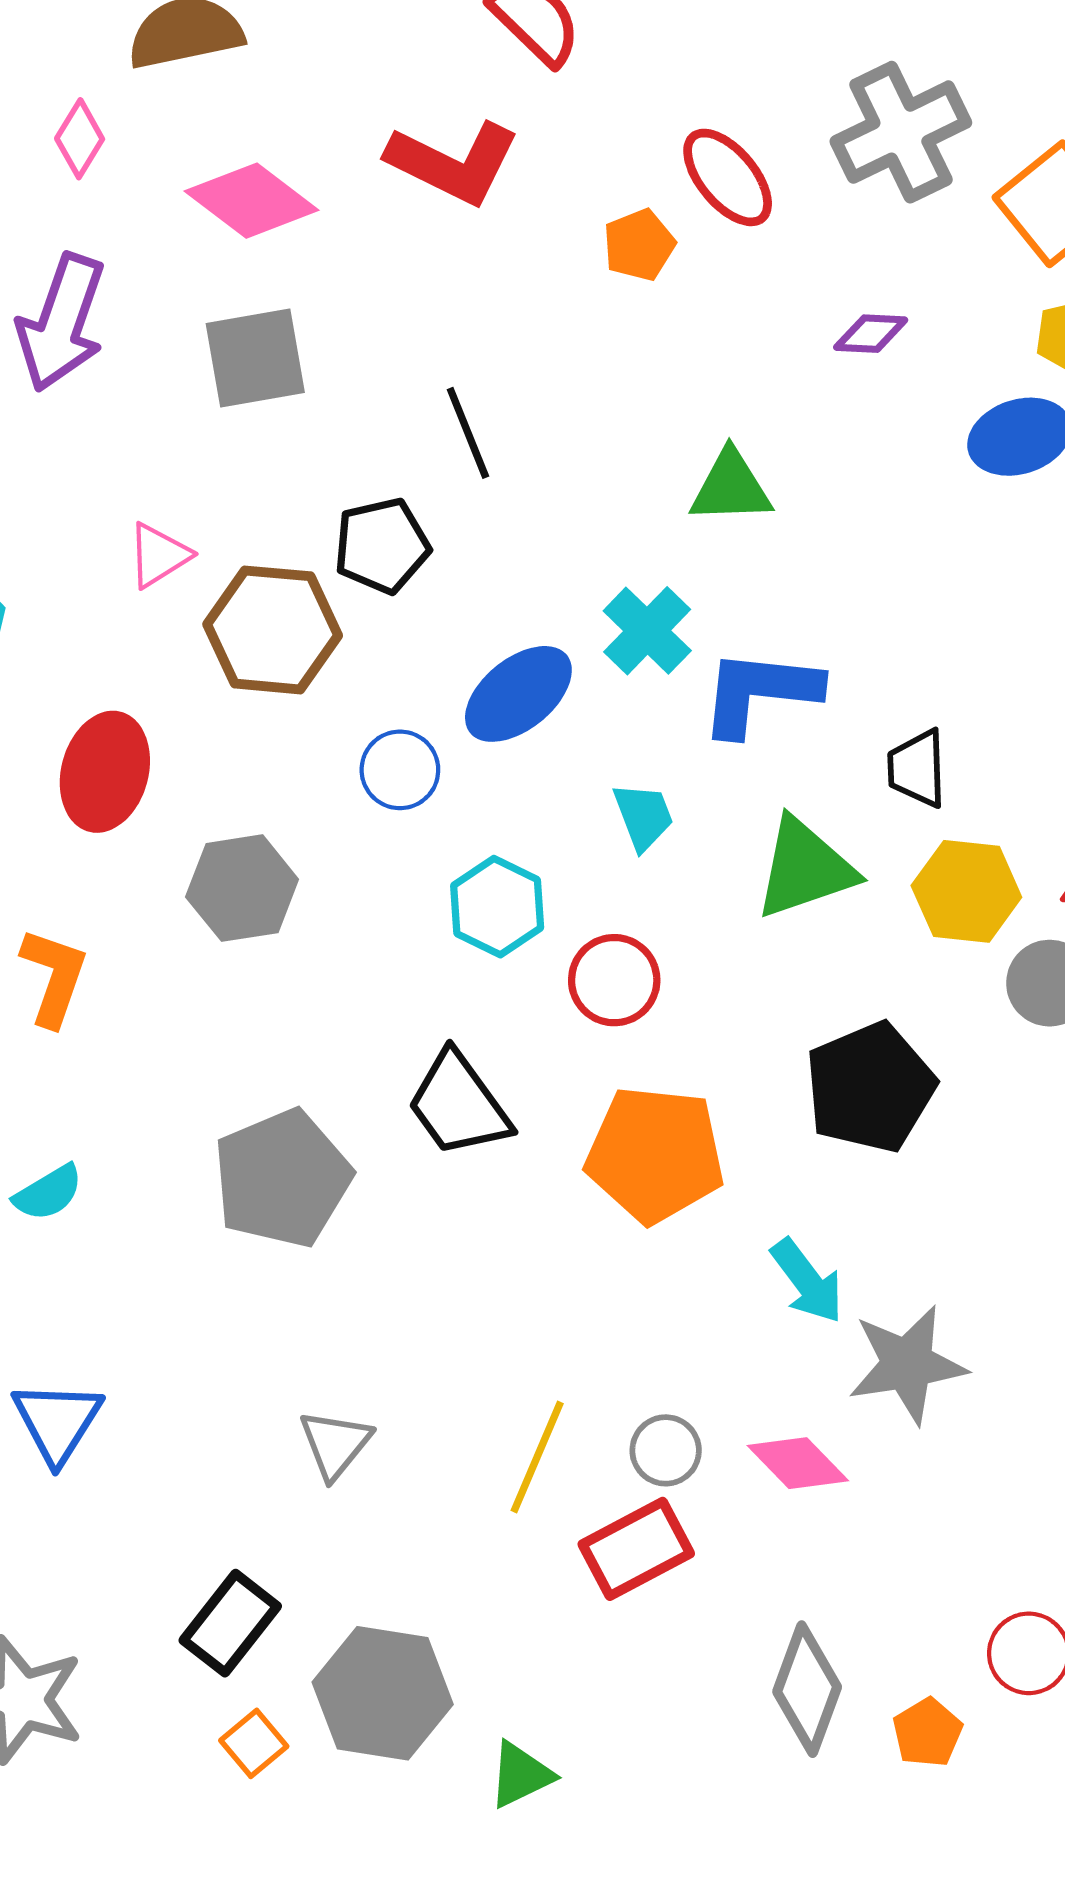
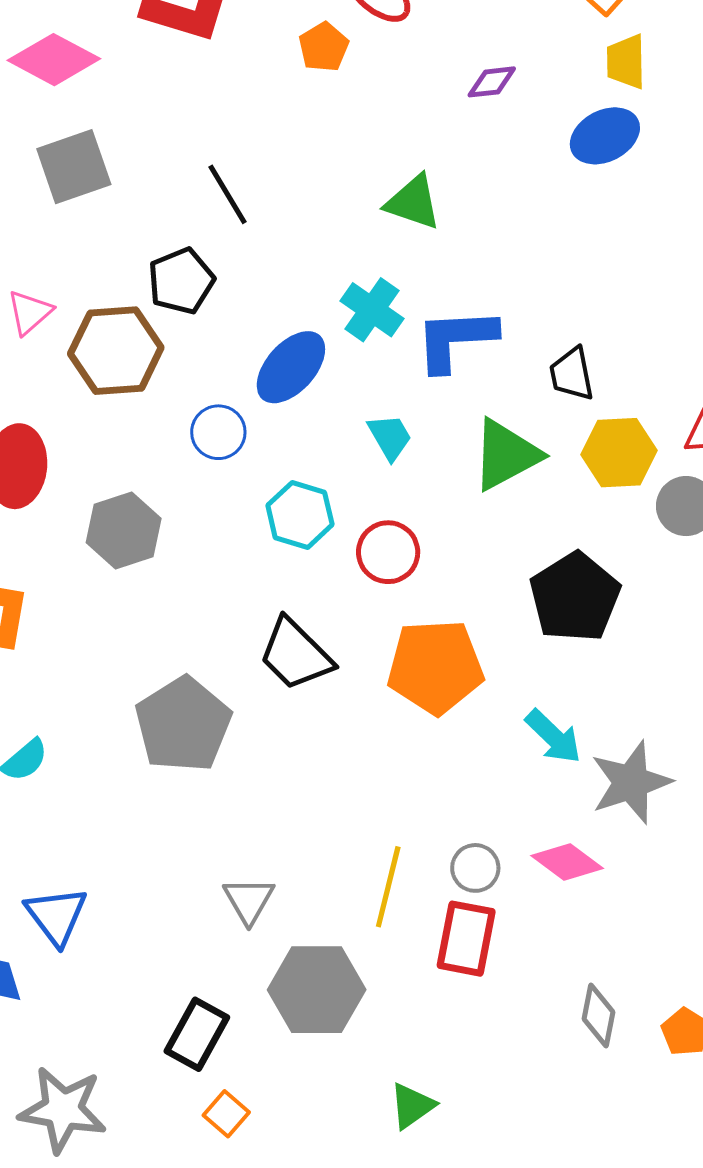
green triangle: (731, 487) -> (413, 202), turned 30
red rectangle: (636, 1549) -> (466, 939), turned -42
gray diamond: (807, 1689) -> (598, 1016), size x0.7
gray hexagon: (383, 1693) -> (317, 990), moved

